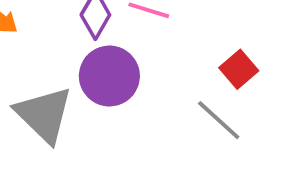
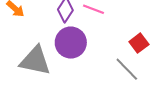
gray triangle: (44, 115) -> (35, 61), turned -36

